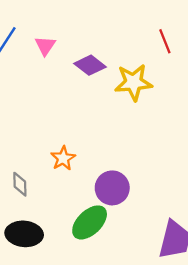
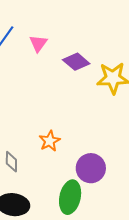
green ellipse: (90, 222) -> (70, 197), turned -36

